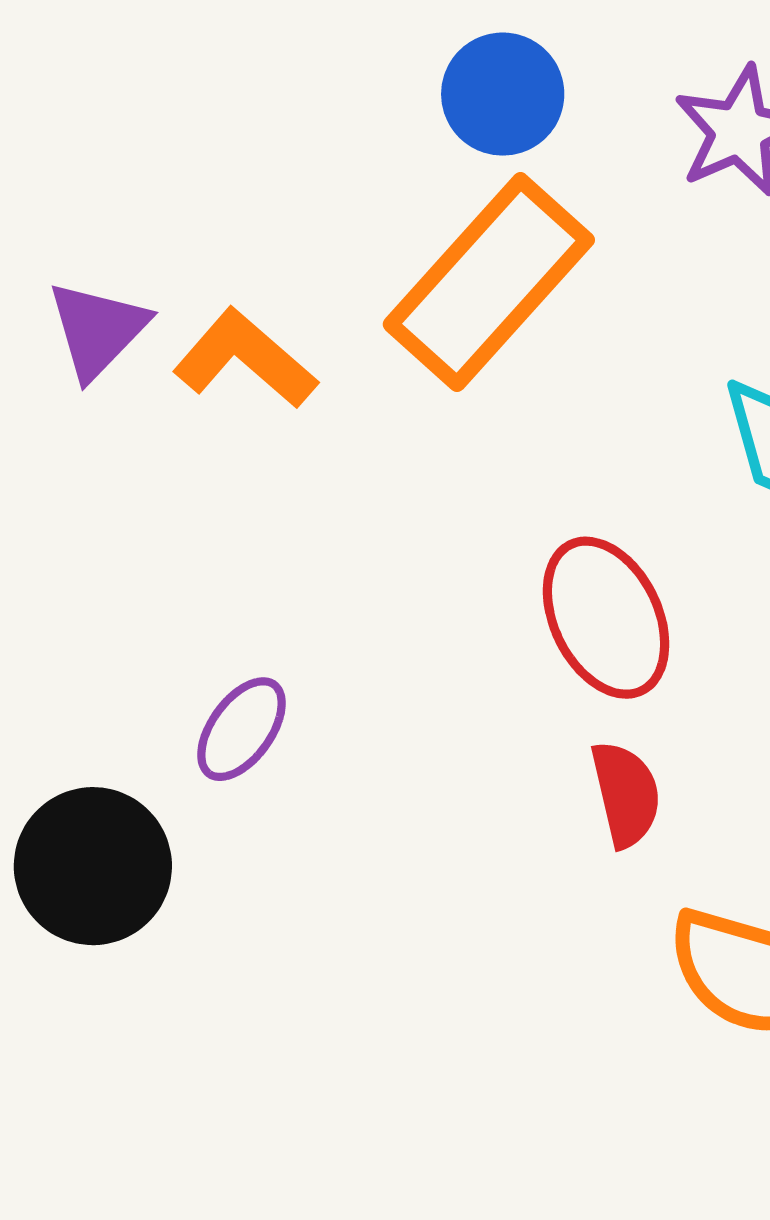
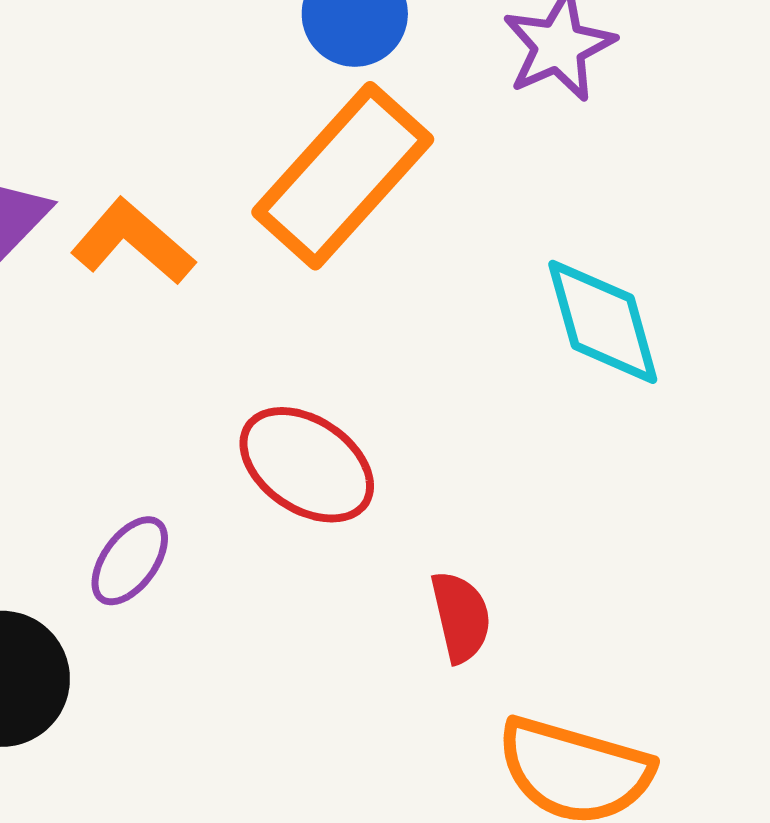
red ellipse: (606, 618) -> (307, 465), moved, turned -30

